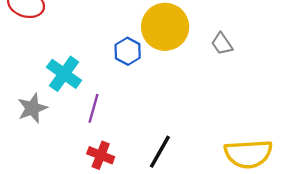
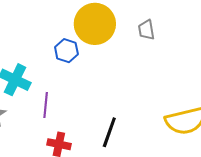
gray trapezoid: (222, 44) -> (146, 30), turned 35

